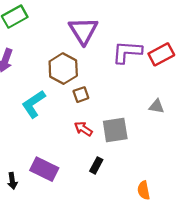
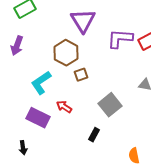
red arrow: (83, 129) -> (64, 107), moved
gray square: (115, 130) -> (110, 105), turned -30
purple rectangle: (44, 169) -> (38, 118), moved

